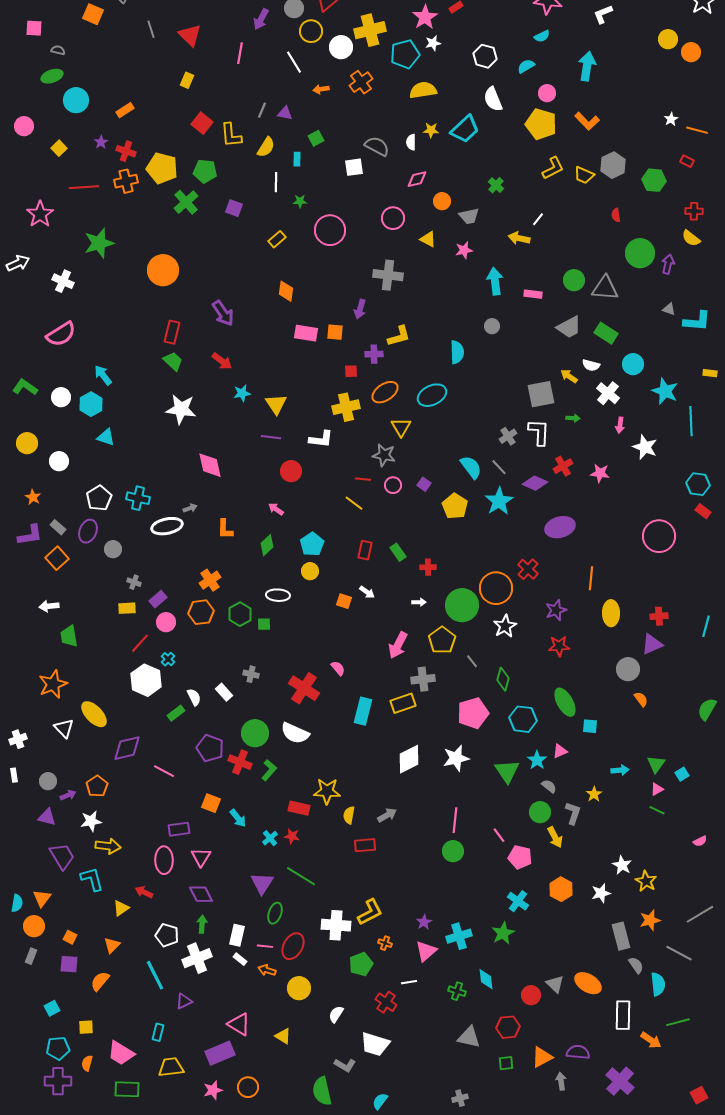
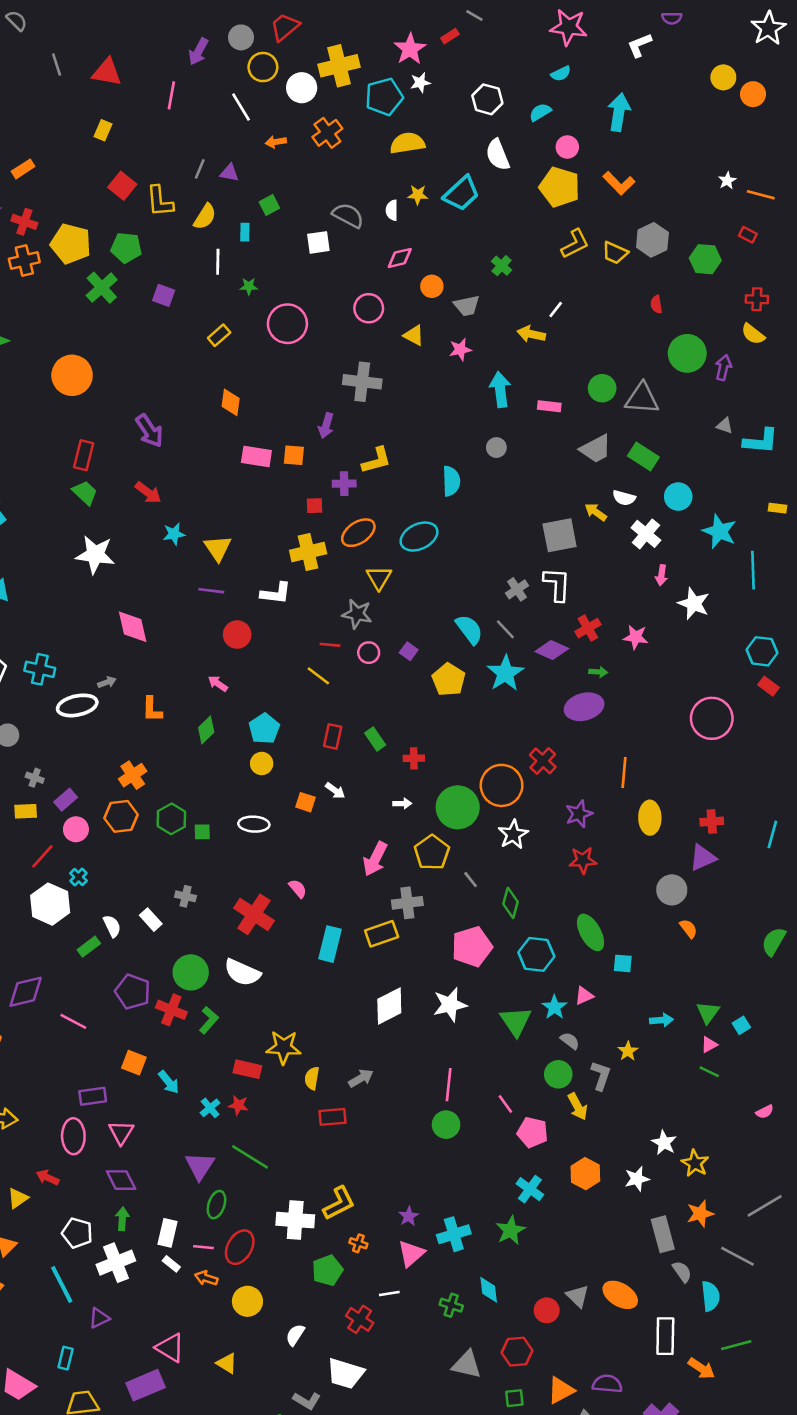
red triangle: (190, 35) -> (107, 72), turned -35
green arrow: (573, 418) -> (598, 672), moved
white ellipse: (278, 595) -> (254, 824), moved

